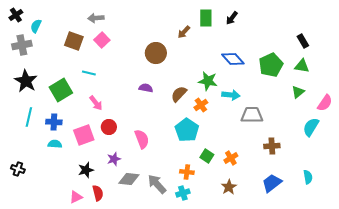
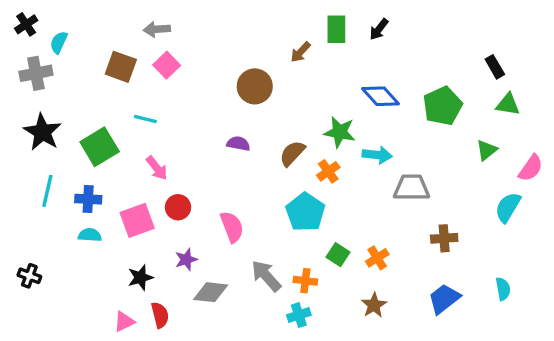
green triangle: (302, 66) -> (508, 104), moved
gray arrow: (157, 184) -> (266, 276), moved

